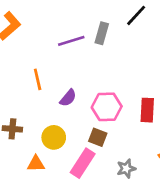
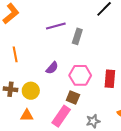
gray rectangle: (102, 33) -> (77, 36), moved
orange line: (38, 79) -> (15, 54), moved
yellow circle: (54, 137) -> (31, 91), moved

